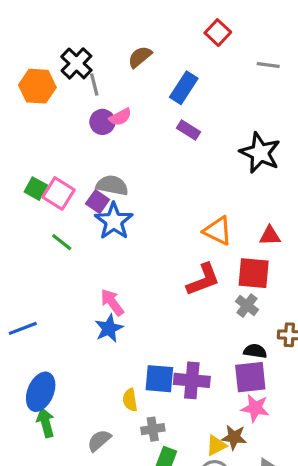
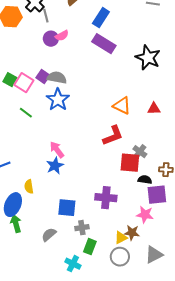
purple rectangle: (189, 130) -> (104, 44), size x1.6
purple square: (98, 202) -> (43, 77), moved
red square: (254, 273) -> (130, 163), moved
purple square: (250, 377) -> (157, 195), moved
blue square: (159, 379) -> (67, 208), moved
yellow semicircle: (130, 400) -> (29, 187), moved

